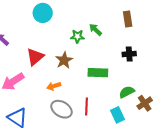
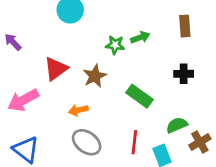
green arrow: (96, 30) -> (140, 37), turned 112
green rectangle: (98, 73) -> (140, 96), turned 30
red line: (87, 106) -> (134, 142), moved

